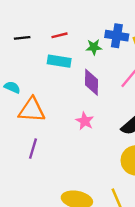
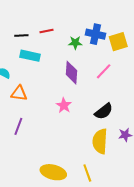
black line: (22, 38) -> (21, 35), moved
cyan rectangle: (59, 61) -> (30, 56), moved
orange triangle: (32, 110) -> (19, 93), size x0.7

